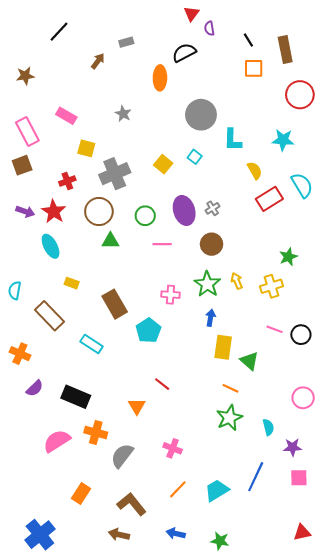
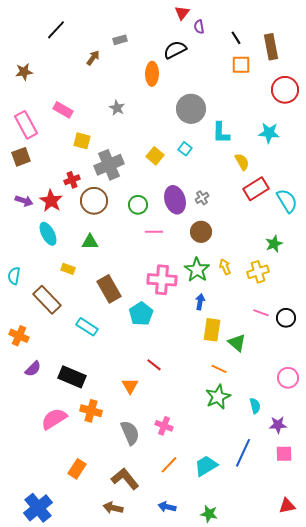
red cross: (67, 181) -> (72, 180), moved
cyan semicircle: (302, 185) -> (287, 201), moved
green triangle: (110, 241) -> (90, 242), moved
pink cross: (170, 295) -> (162, 280), size x1.6
gray semicircle: (122, 456) -> (130, 433), moved, turned 120

